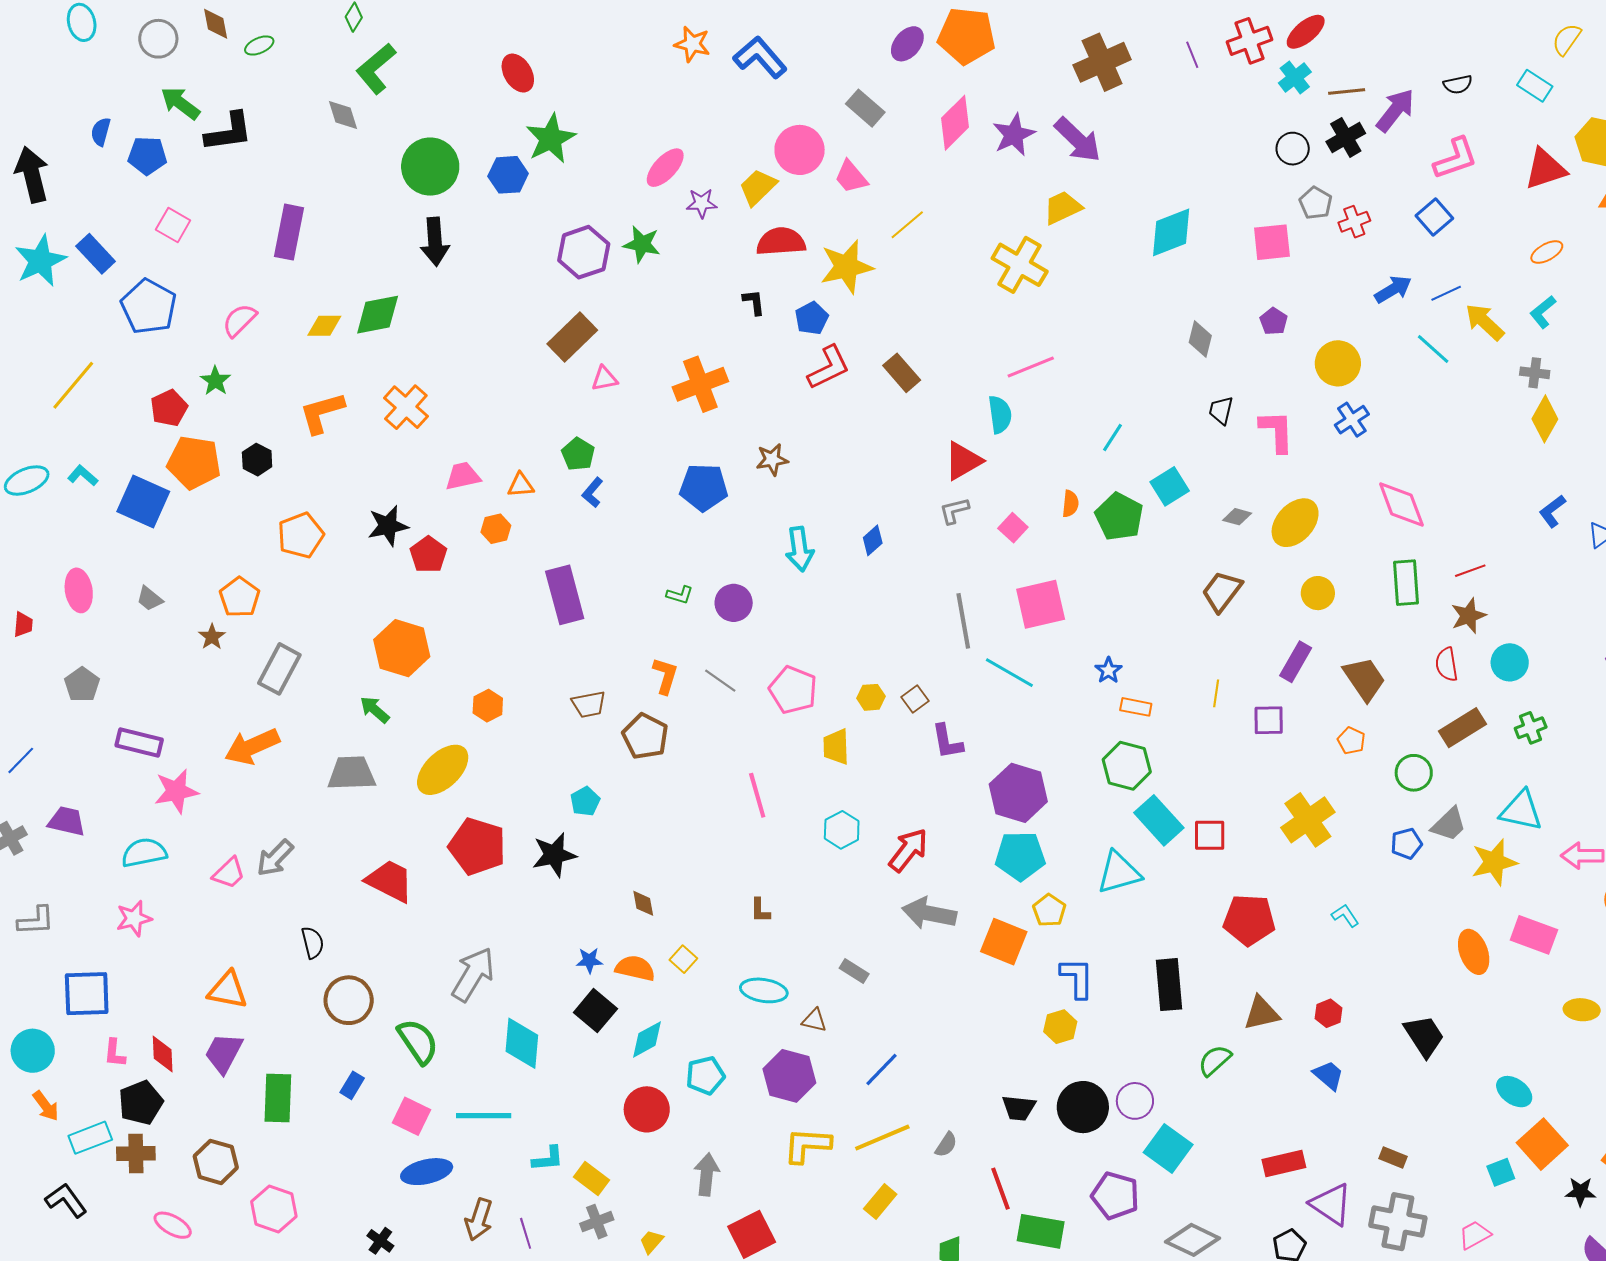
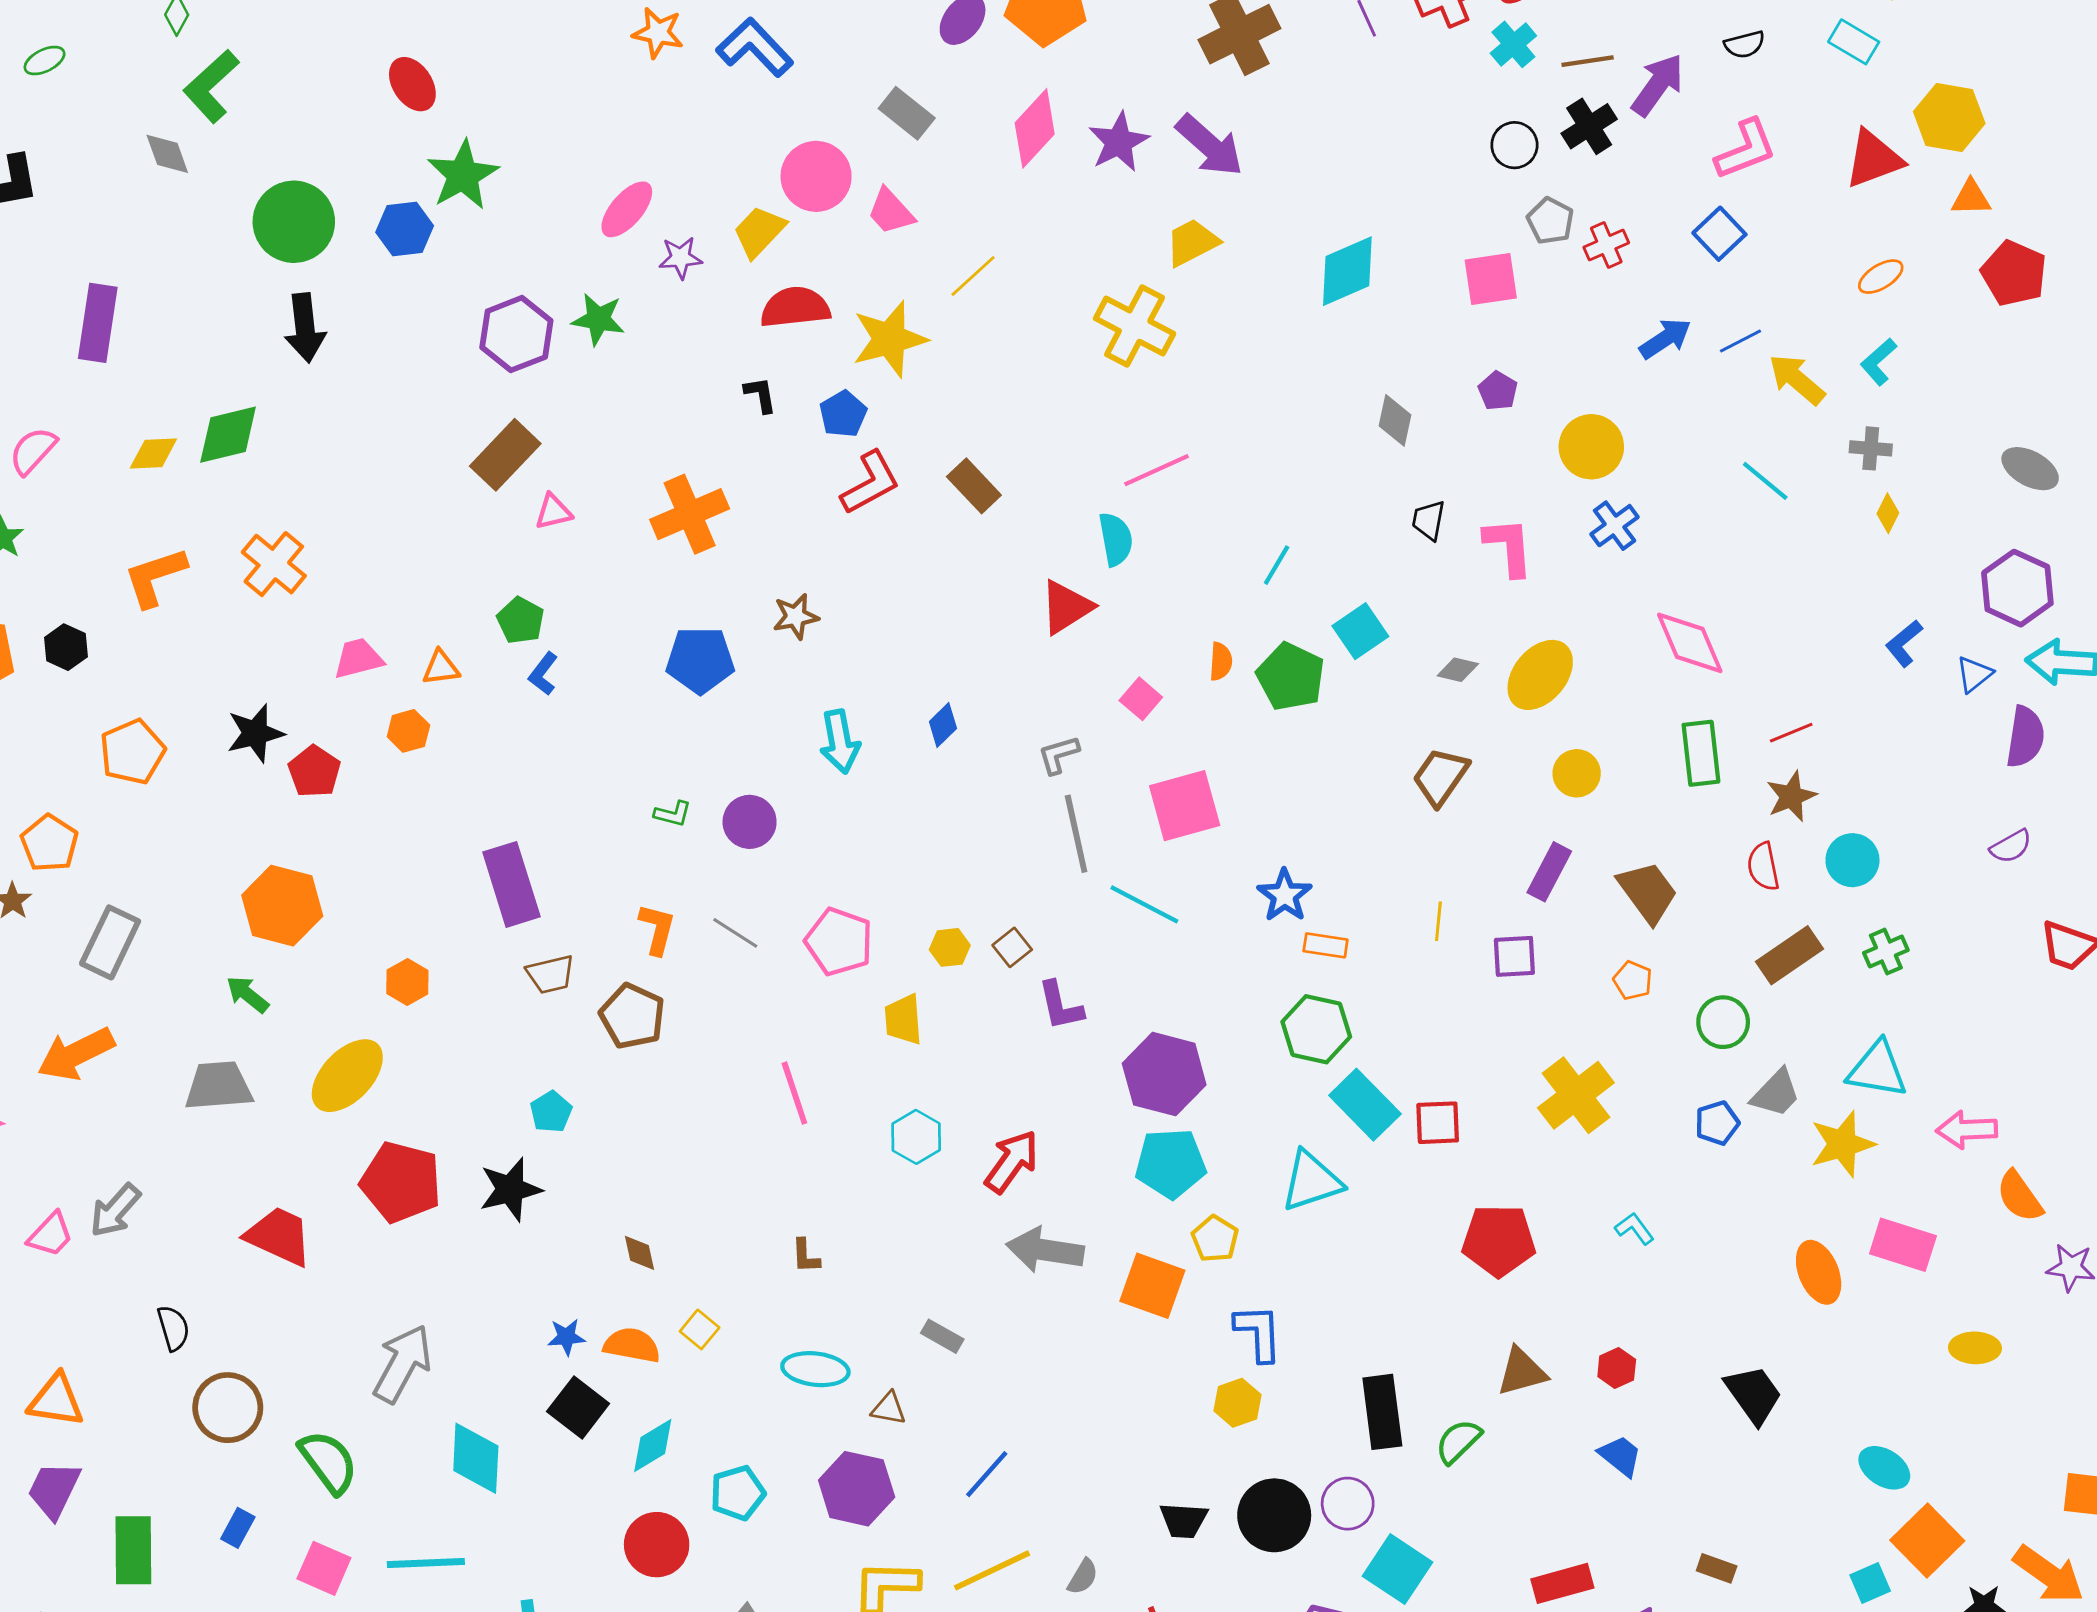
cyan line: (1433, 349) -> (1765, 481), moved
yellow diamond: (1545, 419) -> (1888, 513), size x0.6
gray L-shape: (954, 511) -> (1059, 755), moved
purple rectangle: (565, 595) -> (511, 884), moved
blue star: (1108, 670) -> (1285, 895), size x1.4
black rectangle: (1169, 985) -> (1382, 1412), moved

